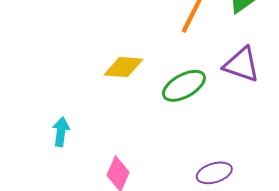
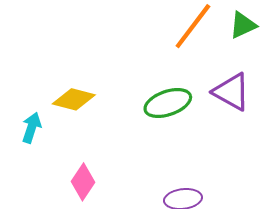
yellow diamond: (123, 67) -> (74, 99), moved

